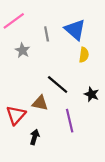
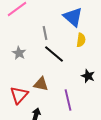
gray line: (47, 34) -> (45, 33), moved
gray star: (22, 50) -> (19, 53), moved
black line: (58, 84) -> (54, 54), moved

